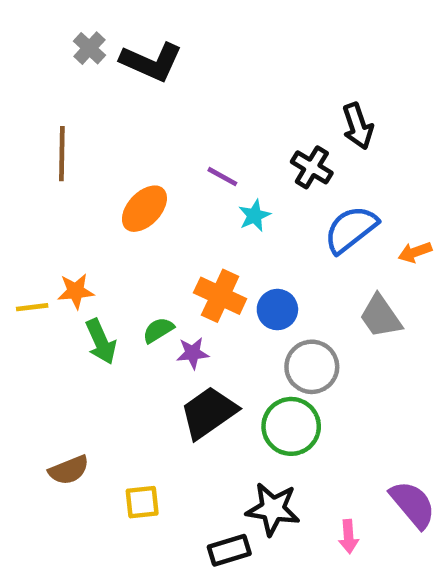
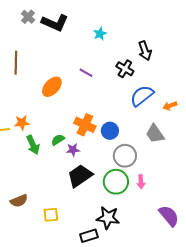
cyan star: (254, 216) -> (100, 34), moved
pink arrow: (348, 536) -> (141, 182), moved

